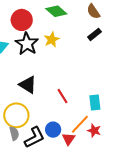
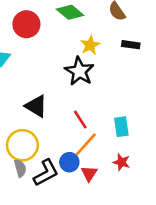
black rectangle: (94, 34) -> (131, 45), moved, turned 48
yellow star: (52, 40) -> (90, 45), moved
black star: (27, 44) -> (79, 71), moved
orange line: (80, 124) -> (86, 144), moved

